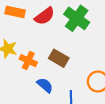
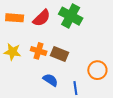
orange cross: (28, 61) -> (39, 51), moved

